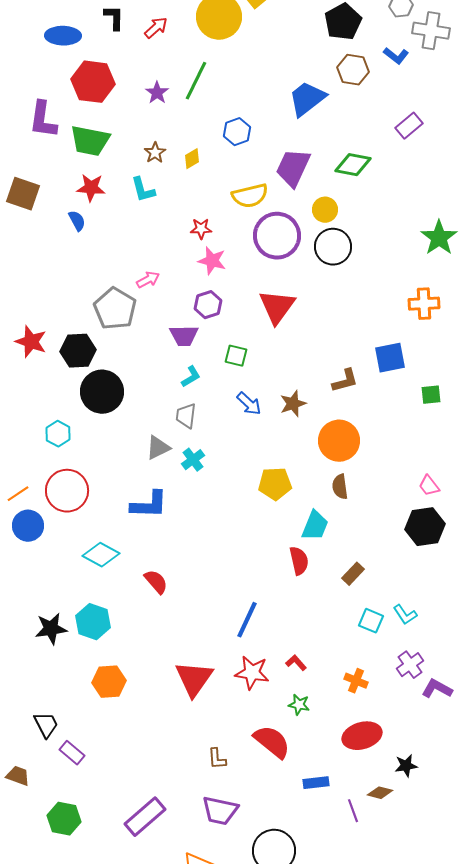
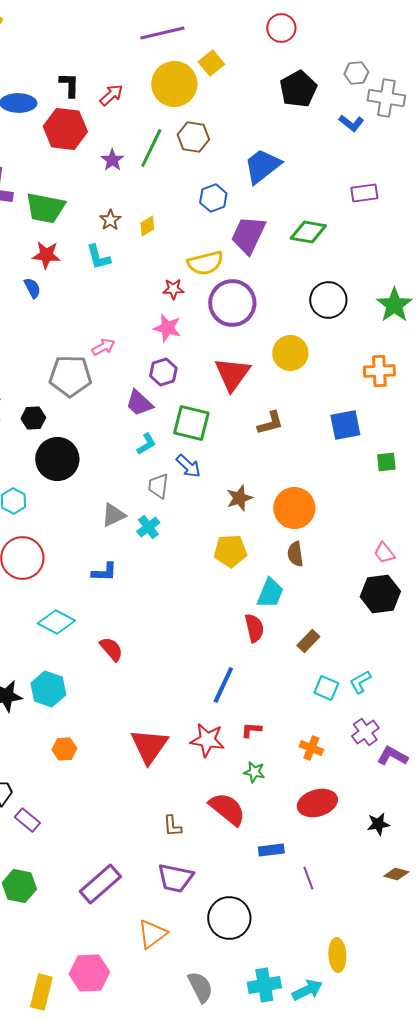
brown hexagon: (353, 70) -> (193, 137), moved
red hexagon: (93, 82) -> (65, 129), moved
purple rectangle: (409, 126) -> (364, 193), turned 32
blue hexagon: (237, 132) -> (213, 198), moved
yellow circle: (325, 210) -> (290, 353), moved, size x1.4
red star: (201, 229) -> (173, 289), moved
black circle: (333, 247) -> (328, 300), moved
gray pentagon: (115, 309) -> (70, 376), turned -30
purple trapezoid: (184, 336) -> (139, 403), turned 44
black hexagon: (78, 351) -> (33, 418), size x0.7
green square: (236, 356) -> (191, 423), size x1.6
brown L-shape: (345, 381) -> (270, 423), moved
blue arrow: (249, 404) -> (188, 466), moved
brown star: (293, 404) -> (239, 498), moved
gray trapezoid: (186, 416) -> (158, 486), moved
blue L-shape: (149, 505) -> (104, 572), size x0.7
cyan L-shape: (405, 615) -> (360, 682), turned 95
blue line: (247, 620) -> (223, 685), moved
red L-shape: (296, 663) -> (251, 730), turned -45
orange hexagon: (109, 682) -> (64, 749), size x0.7
black star: (406, 766) -> (378, 824), moved
brown diamond: (380, 793) -> (396, 874), moved

